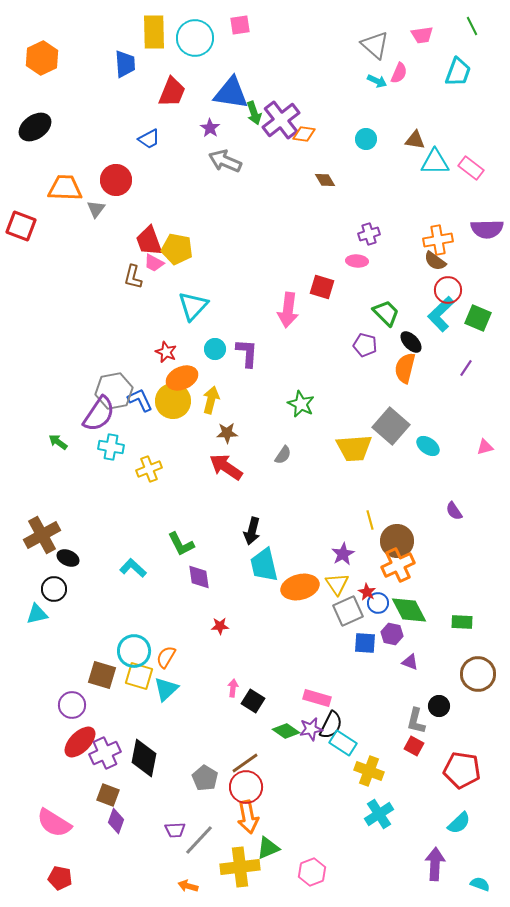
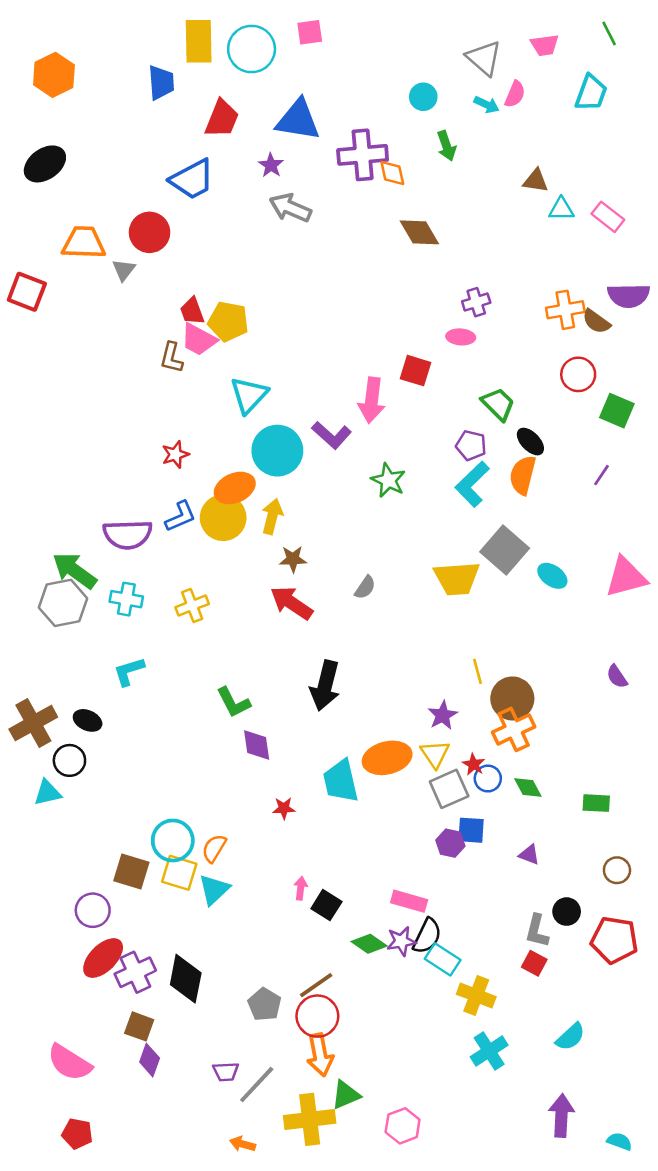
green arrow: (254, 113) -> (446, 146), moved
purple cross: (281, 120) -> (363, 155), turned 33
orange diamond: (304, 134) -> (392, 173), turned 70
blue trapezoid: (149, 139) -> (192, 179), size x1.6
cyan circle: (366, 139) -> (423, 97), moved
cyan triangle: (435, 162) -> (561, 209), size x0.7
brown diamond: (325, 180) -> (419, 232), size x1.5
red trapezoid: (149, 241) -> (192, 311), size x0.7
brown semicircle: (435, 261) -> (596, 321), moved
pink trapezoid: (154, 263) -> (199, 340), size x1.4
cyan L-shape: (441, 314) -> (472, 484), moved
cyan circle: (215, 349) -> (277, 451), size x1.8
red star: (166, 352) -> (175, 454), moved, turned 30
purple L-shape: (247, 353) -> (332, 435), moved, turned 128
gray hexagon: (114, 391) -> (63, 603), moved
blue L-shape: (140, 400) -> (181, 516), turned 92
green star: (301, 404) -> (388, 480), moved
purple semicircle: (99, 414) -> (128, 534), turned 54
green arrow: (58, 442) -> (75, 571), size x1.8
cyan cross: (111, 447) -> (126, 599), moved
pink triangle: (485, 447) -> (626, 577), size x2.0
purple semicircle: (454, 511) -> (617, 677), moved
black arrow: (252, 531) -> (325, 686), size x1.4
brown cross: (42, 535) -> (33, 723), moved
cyan trapezoid: (264, 565) -> (341, 781), moved
cyan L-shape: (133, 568) -> (129, 671), moved, turned -60
green diamond: (409, 610) -> (528, 788), size x0.6
purple hexagon: (392, 634) -> (450, 843), moved
brown circle: (478, 674) -> (617, 870), size x0.6
red pentagon: (462, 770) -> (614, 940), moved
cyan semicircle: (459, 823) -> (570, 1037), moved

